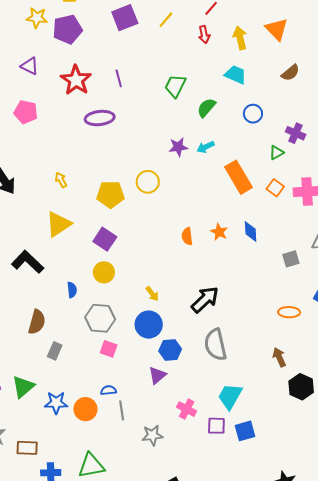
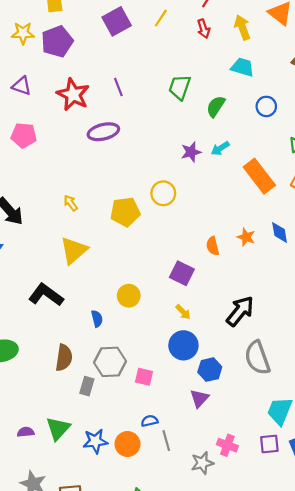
purple square: (105, 239) -> (182, 273), moved
gray hexagon: (100, 318) -> (110, 362), moved
pink cross: (187, 409) -> (227, 445), moved

